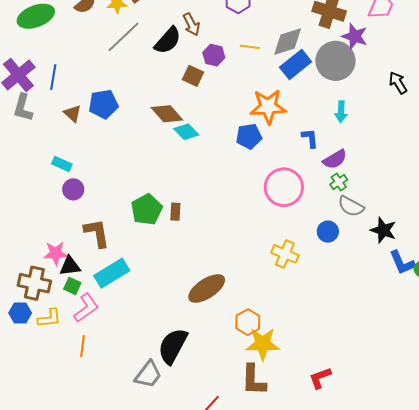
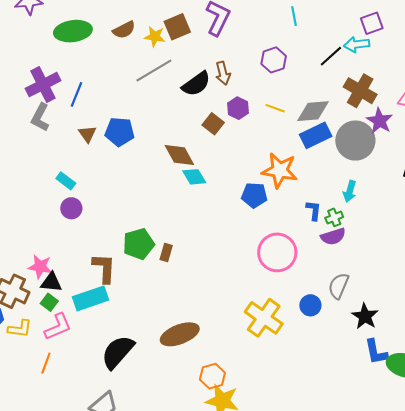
green cross: (339, 182) -> (334, 217), moved
gray semicircle: (351, 206) -> (339, 286), turned 72
brown L-shape: (97, 233) -> (104, 268), moved
yellow cross: (285, 254) -> (264, 318), size x1.4
black semicircle: (173, 346) -> (118, 352), moved

